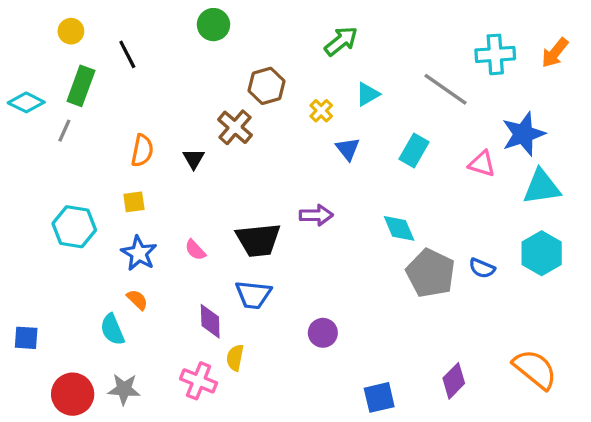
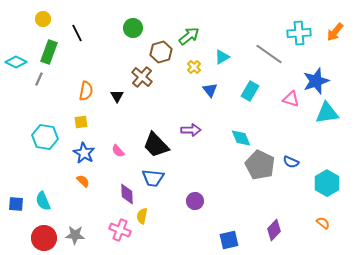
green circle: (213, 25) -> (133, 28), moved
green arrow: (341, 41) -> (189, 36), moved
black trapezoid: (258, 240) -> (156, 145), turned 52
cyan hexagon: (542, 253) -> (327, 183), moved
cyan semicircle: (112, 329) -> (43, 201), moved
orange semicircle: (535, 369) -> (323, 223), size x0.5

